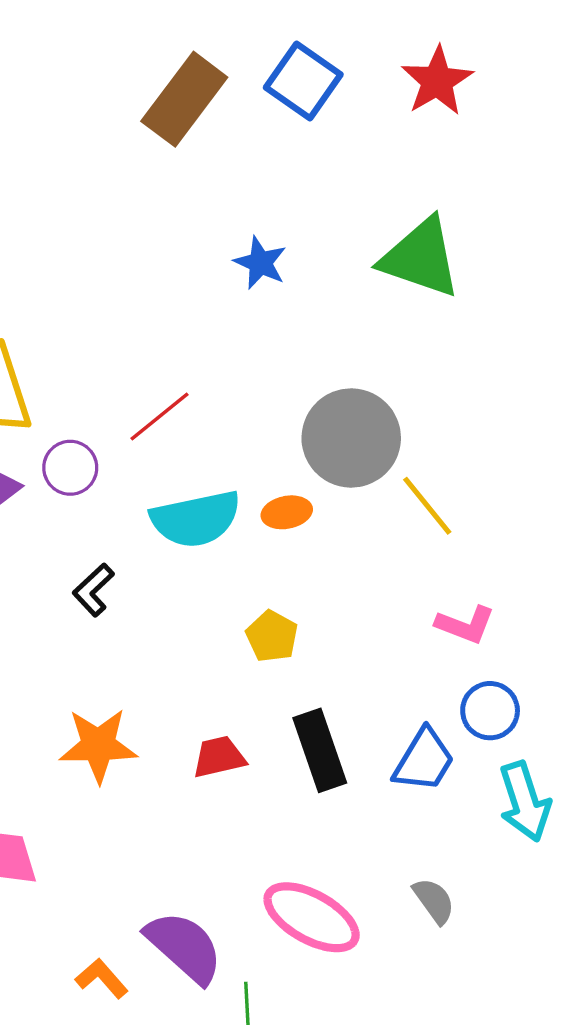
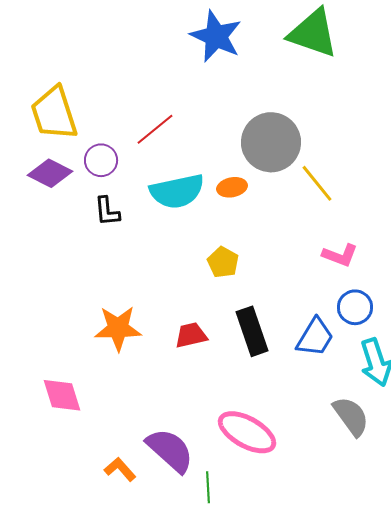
blue star: (260, 263) -> (216, 36), size x1.6
black L-shape: (93, 590) -> (107, 211), moved, turned -52
gray semicircle: (434, 901) -> (351, 416), moved, size x1.4

